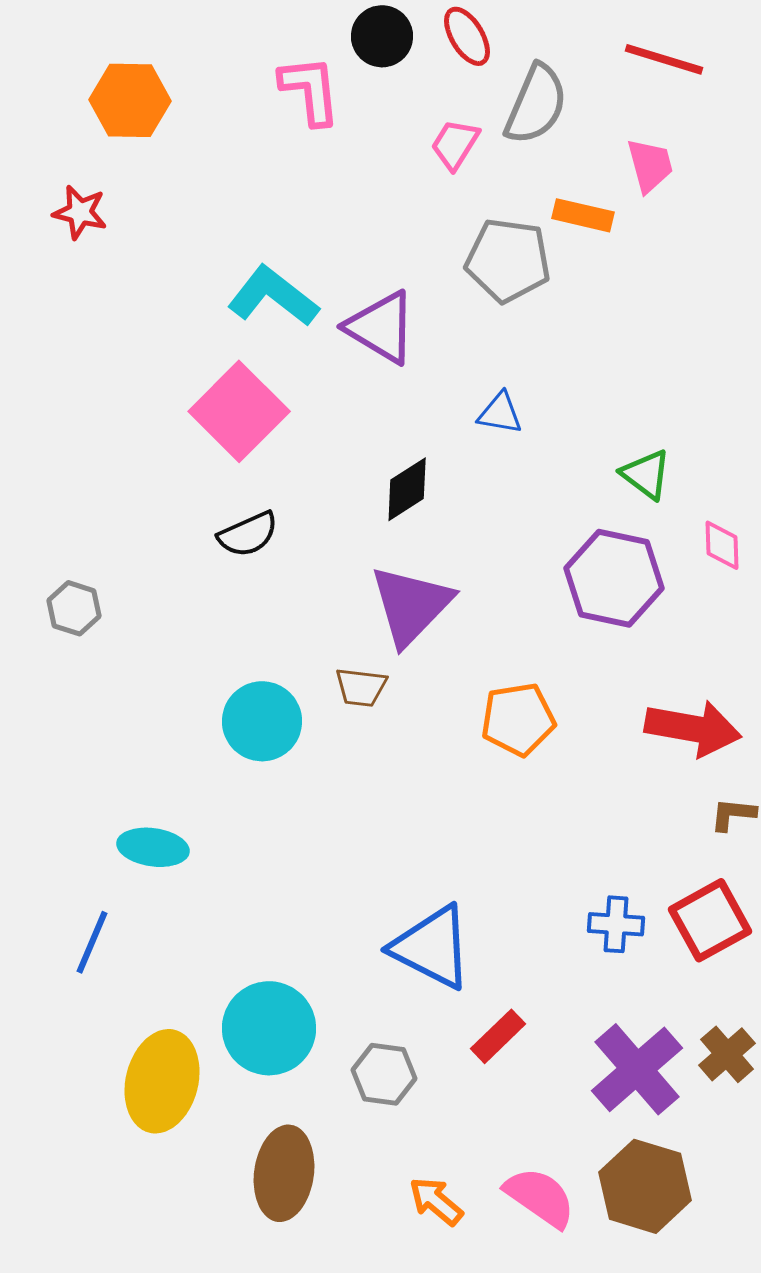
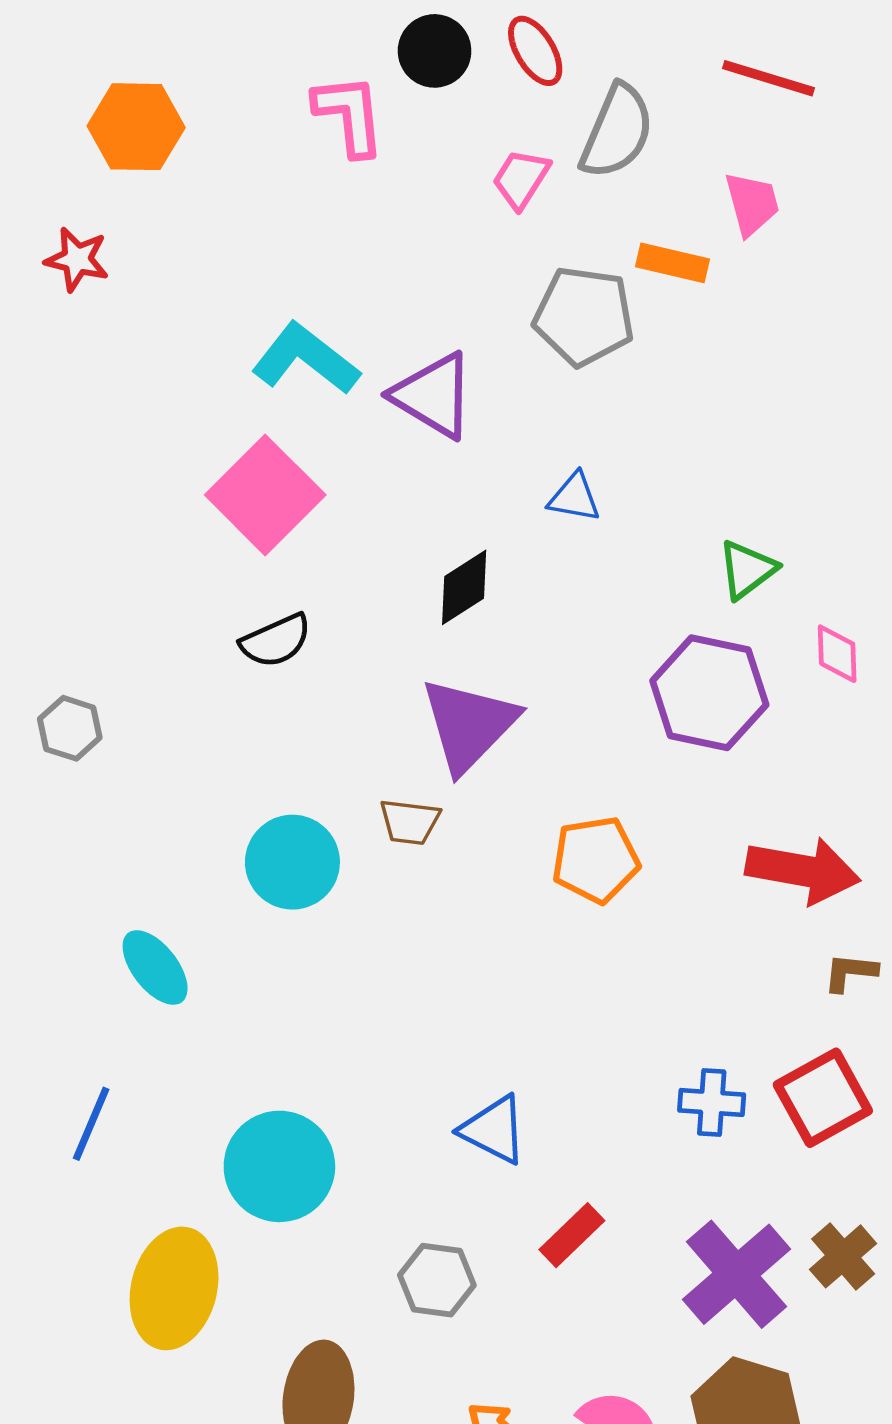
green triangle: (646, 474) -> (747, 570), turned 46
cyan ellipse: (153, 847) -> (155, 967), moved, turned 44
blue triangle: (432, 947) -> (494, 1130), size x0.7
cyan circle: (269, 1028) -> (279, 1166), moved

